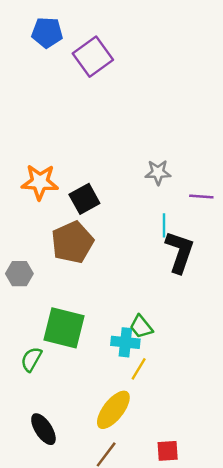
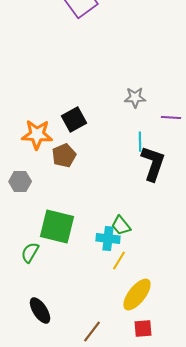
orange star: (40, 182) -> (37, 134), moved
brown pentagon: (72, 242) -> (64, 156), size x0.7
yellow ellipse: (113, 410) -> (137, 294), moved

